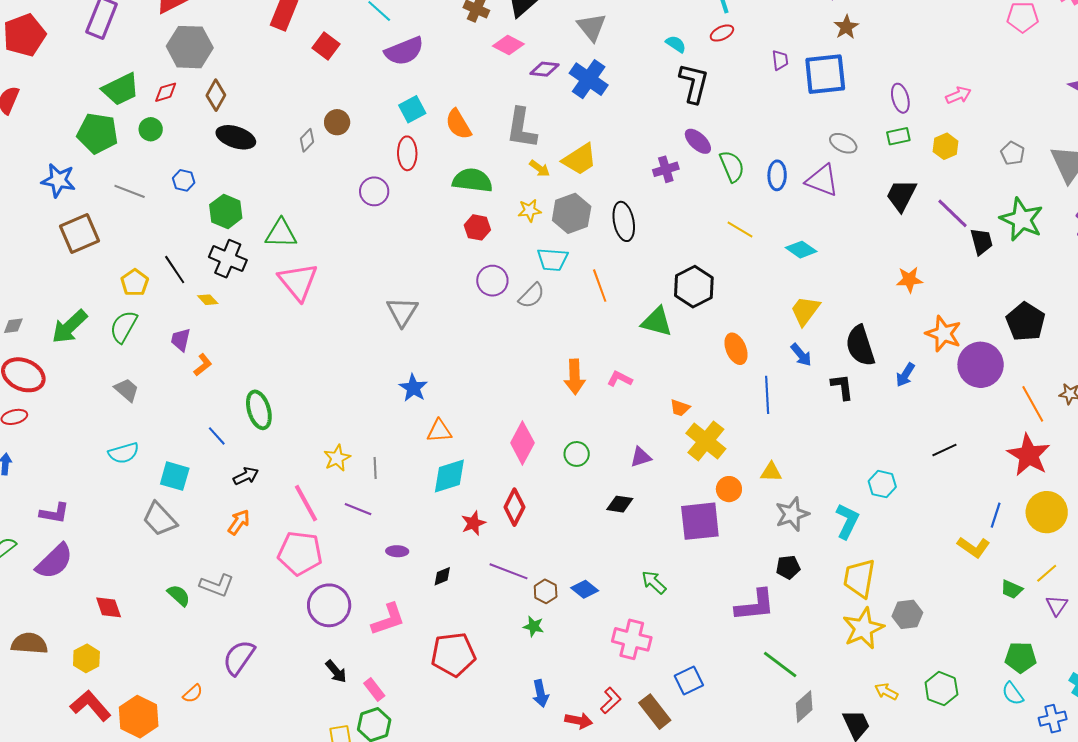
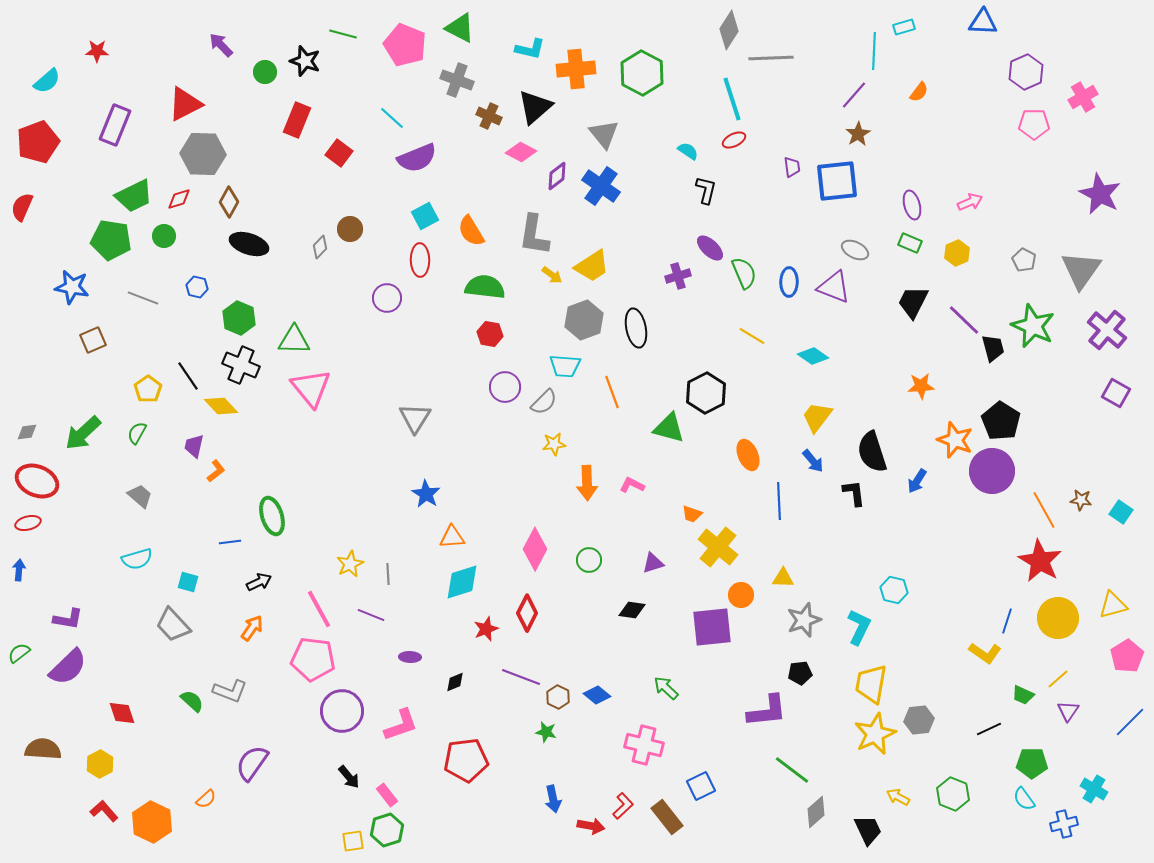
purple diamond: (545, 69) -> (557, 176), turned -44
black L-shape: (694, 83) -> (706, 190), size x0.7
green rectangle: (898, 136) -> (910, 243), turned 35
yellow star: (530, 210) -> (554, 444), moved
brown square: (79, 233) -> (93, 340), size x0.7
yellow diamond: (208, 300) -> (221, 406), size x1.6
black pentagon: (1026, 322) -> (1001, 421), moved
green semicircle: (124, 327) -> (137, 433), size x0.7
blue line: (217, 436) -> (230, 542), turned -55
black line: (944, 450) -> (989, 729), moved
cyan square: (175, 476) -> (188, 582), size x0.7
red L-shape: (91, 706) -> (104, 811), size x0.7

